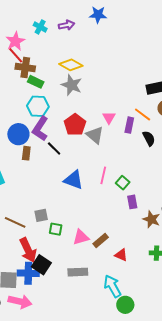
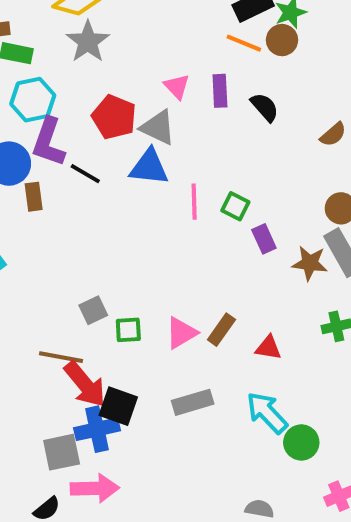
gray star: (72, 85) -> (88, 42), turned 30
orange line: (143, 115) -> (244, 43), moved
blue triangle: (74, 180) -> (149, 167), moved
brown line: (15, 222) -> (61, 357), moved

